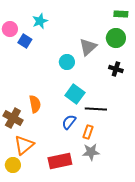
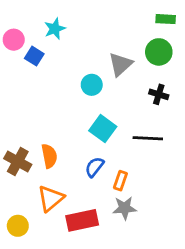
orange semicircle: (35, 104) -> (49, 156), moved
black line: (96, 109) -> (148, 138), moved
orange triangle: (24, 145) -> (51, 198), moved

